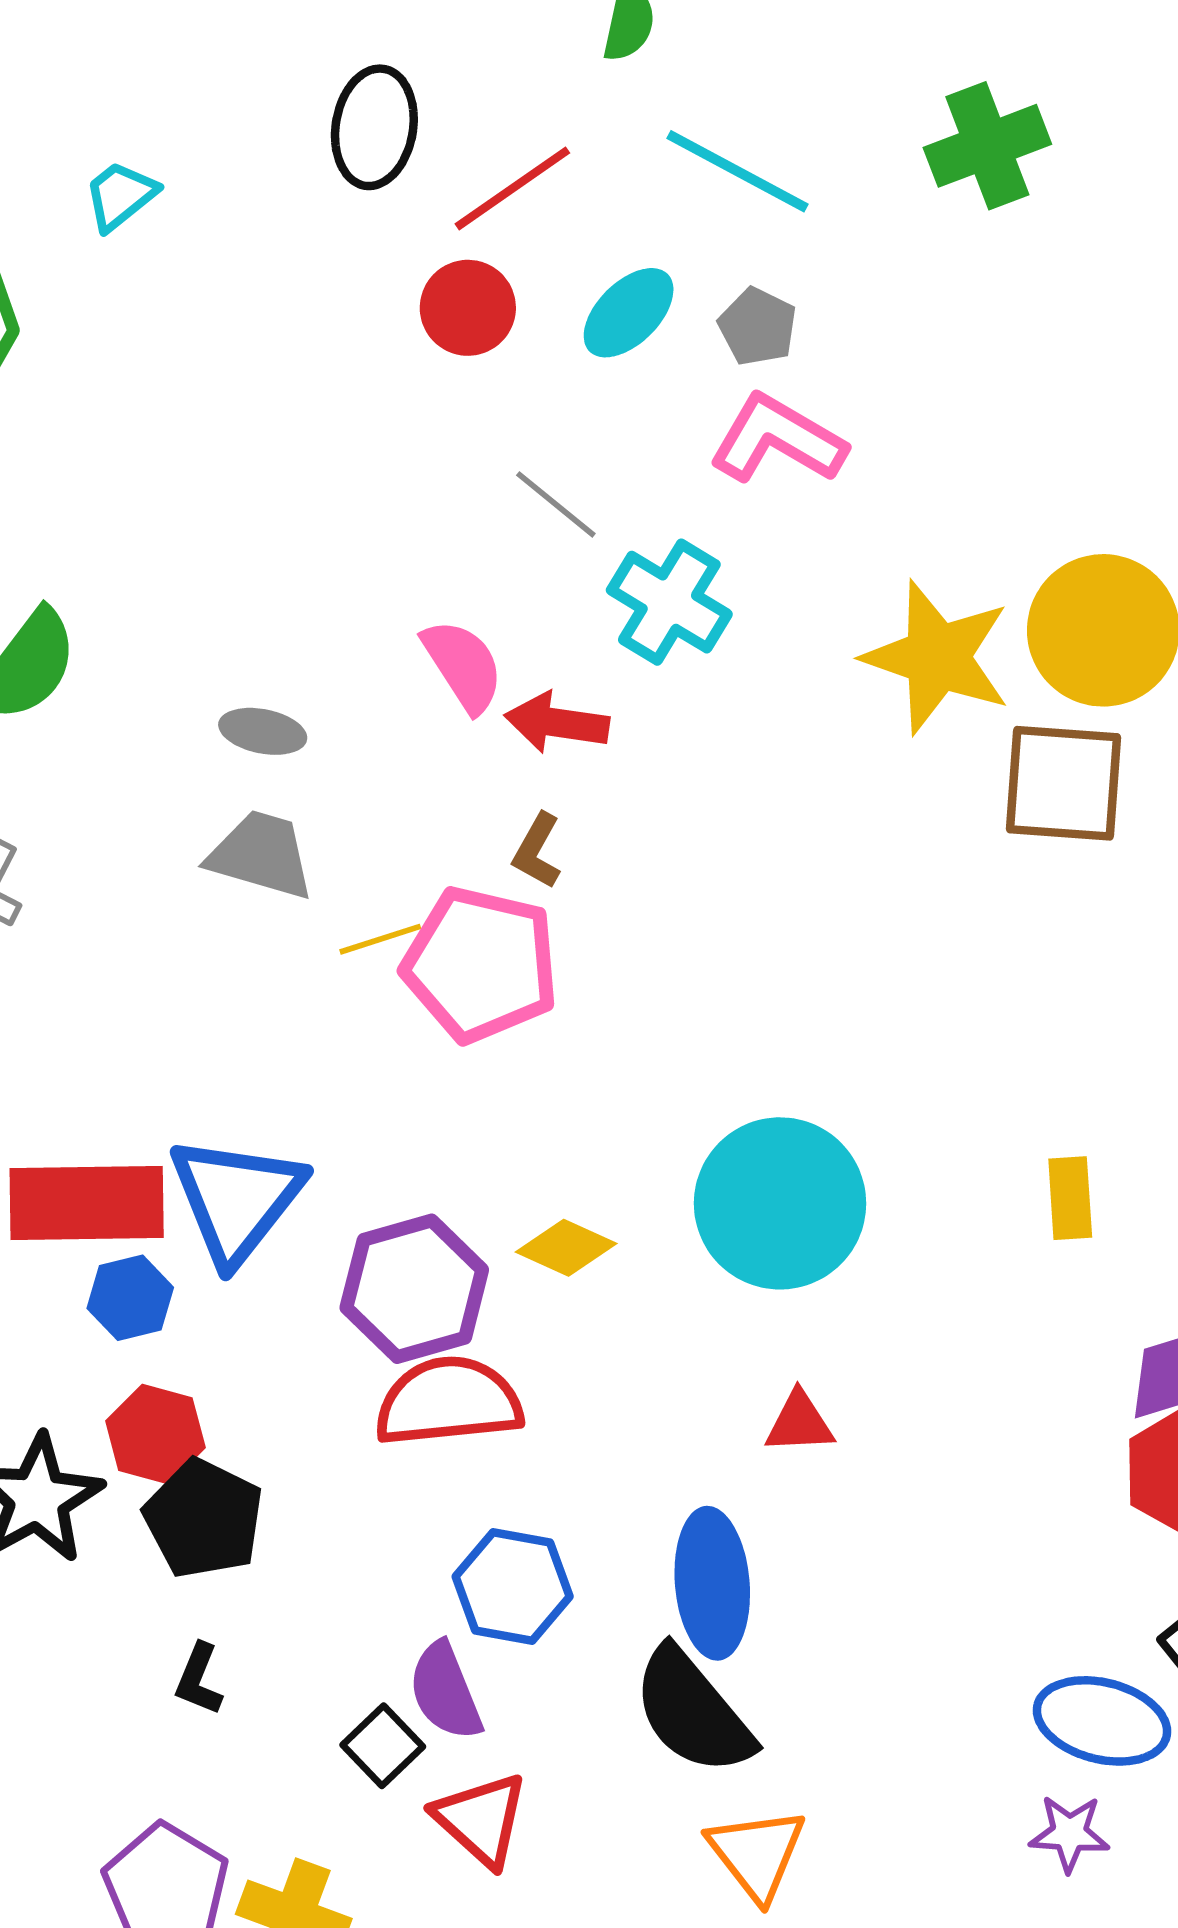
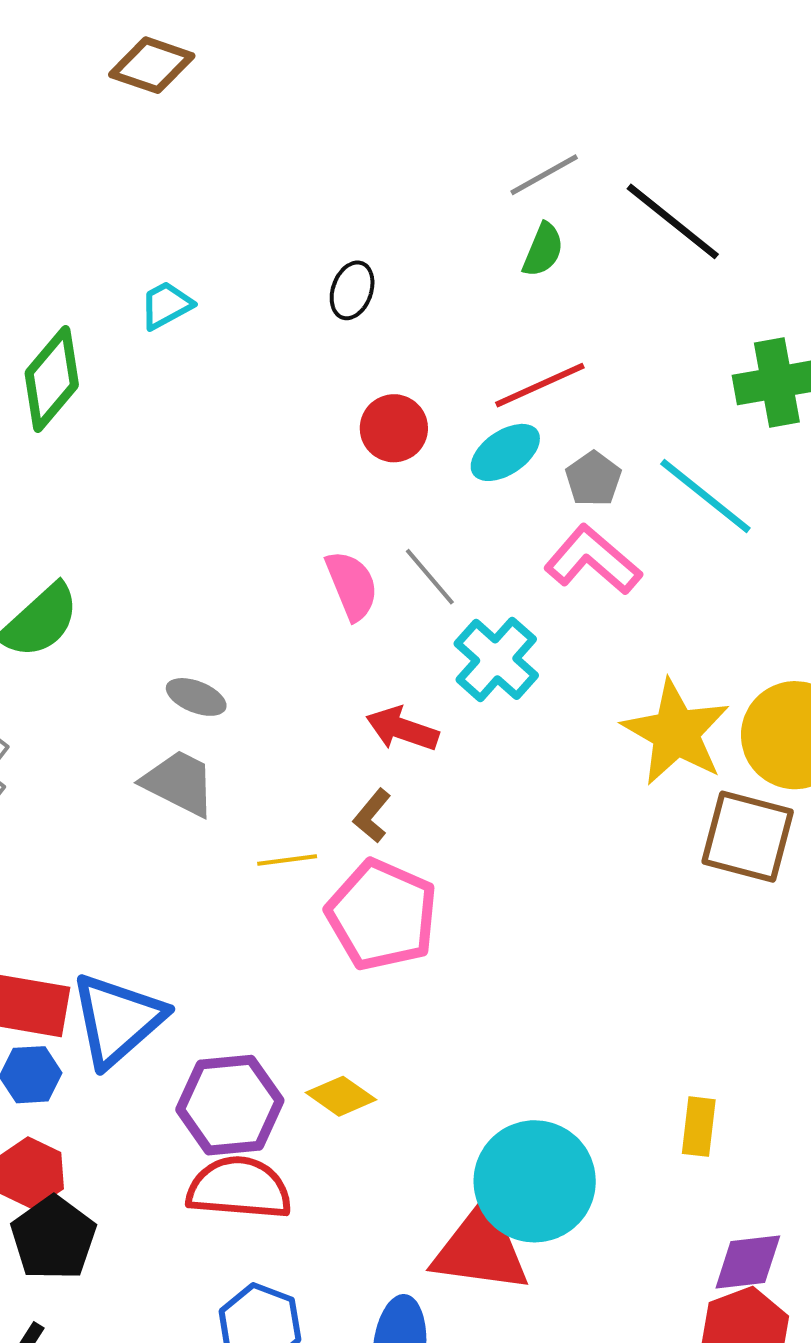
black ellipse: (374, 127) -> (352, 290), size x0.7
cyan line: (738, 171) -> (705, 496), moved
red line: (512, 188) -> (540, 385), moved
pink semicircle: (463, 666) -> (352, 585), moved
yellow line: (380, 939) -> (287, 860), moved
pink pentagon: (481, 964) -> (382, 915), moved
cyan circle: (780, 1203) -> (535, 1181), moved
red triangle: (799, 1423) -> (481, 1248), size x2.0

